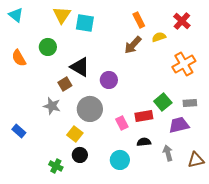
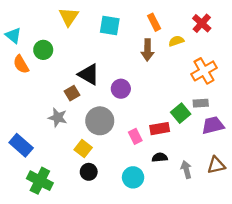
cyan triangle: (16, 15) -> (13, 35), moved
cyan square: (85, 23) -> (110, 25), moved
brown arrow: (133, 45) -> (147, 50), turned -42
green circle: (48, 47) -> (43, 50), moved
gray rectangle: (190, 103) -> (201, 103), moved
purple trapezoid: (179, 125) -> (213, 125), moved
blue rectangle: (19, 131) -> (21, 145), size x1.5
brown triangle: (196, 160) -> (216, 165), moved
green cross: (56, 166) -> (40, 181), moved, size x1.6

